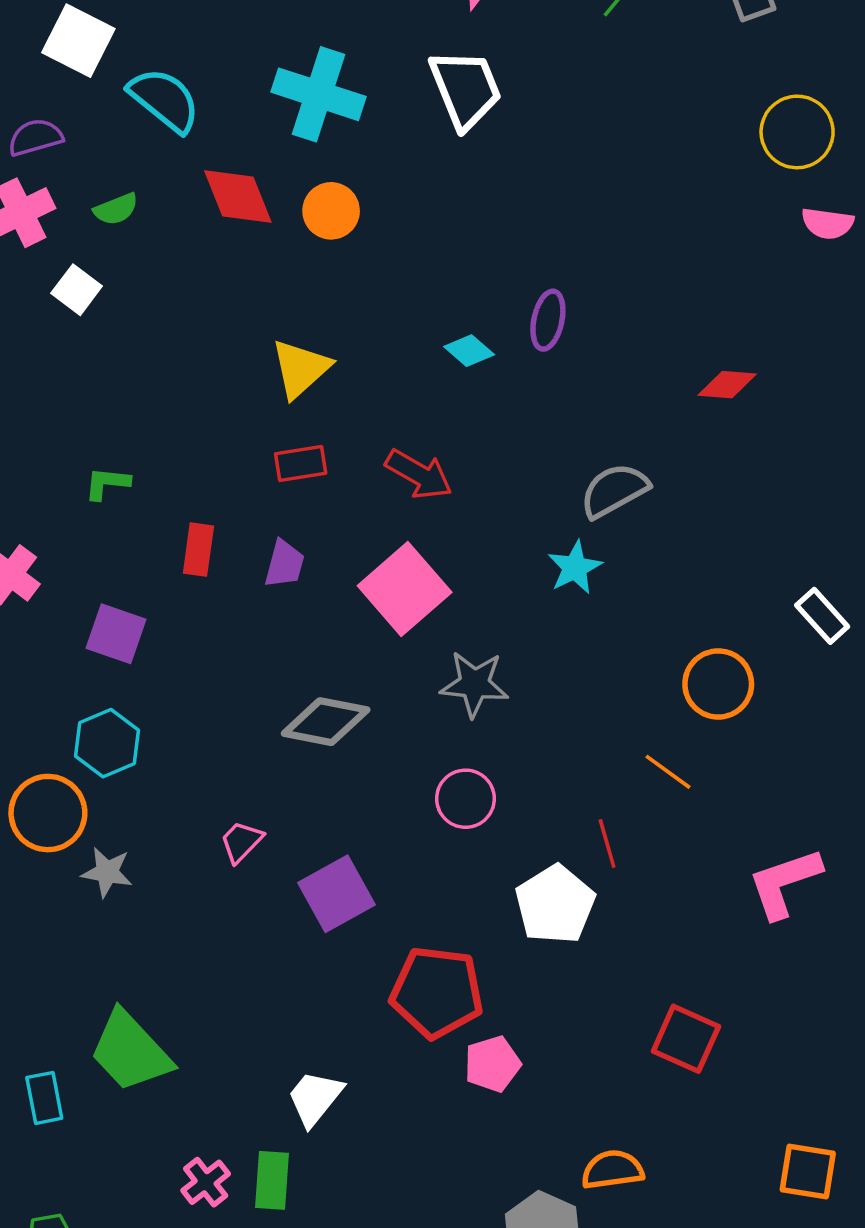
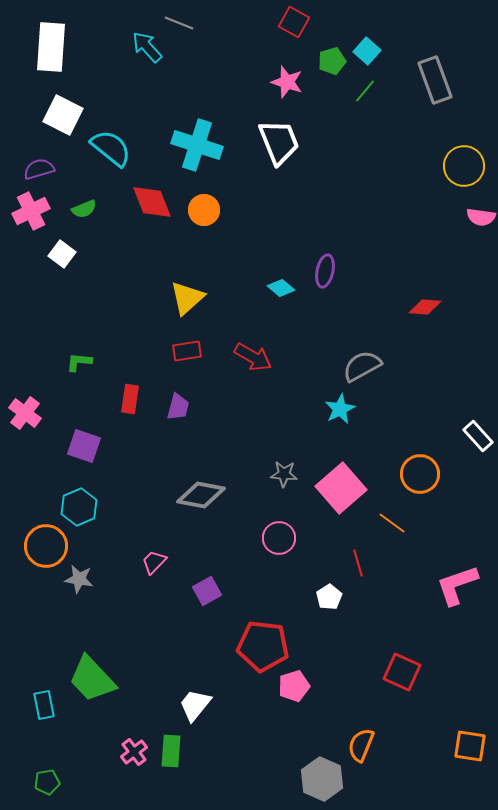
pink square: (405, 589) -> (341, 488), moved
gray star: (474, 684) -> (284, 474), size x0.7
purple square: (336, 894) -> (207, 591), size x0.7
white pentagon: (555, 904) -> (329, 597), size x0.6
orange semicircle: (612, 1170) -> (361, 745), turned -60

